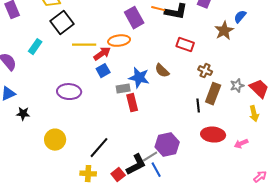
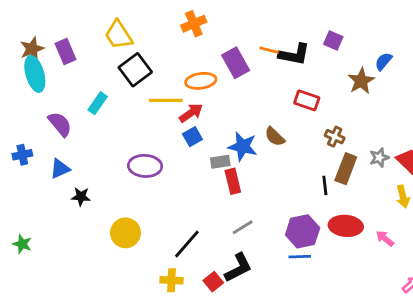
orange ellipse: (119, 41) -> (201, 81), moved
pink arrow: (241, 144) -> (385, 238), turned 64
purple hexagon: (167, 145) -> (303, 231), moved
gray line: (150, 157) -> (243, 227), moved
blue line: (156, 170) -> (300, 257), moved, turned -63

